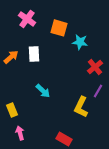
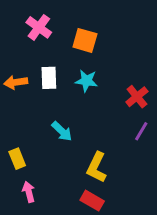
cyan star: (80, 42) -> (86, 81), moved
orange arrow: (11, 57) -> (16, 82), turned -147
yellow L-shape: (81, 107) -> (97, 167), moved

